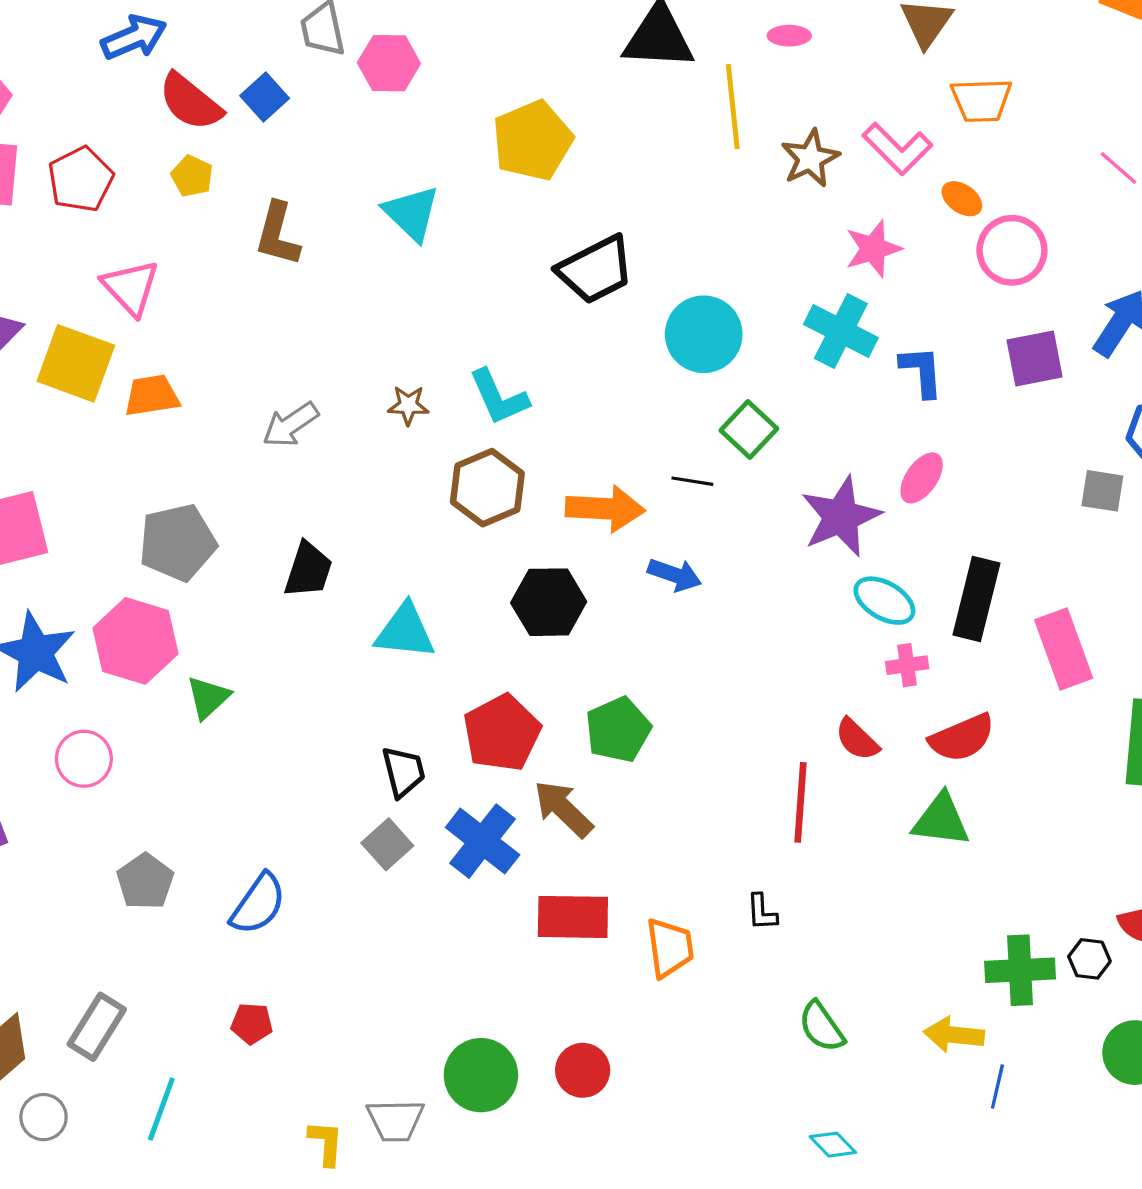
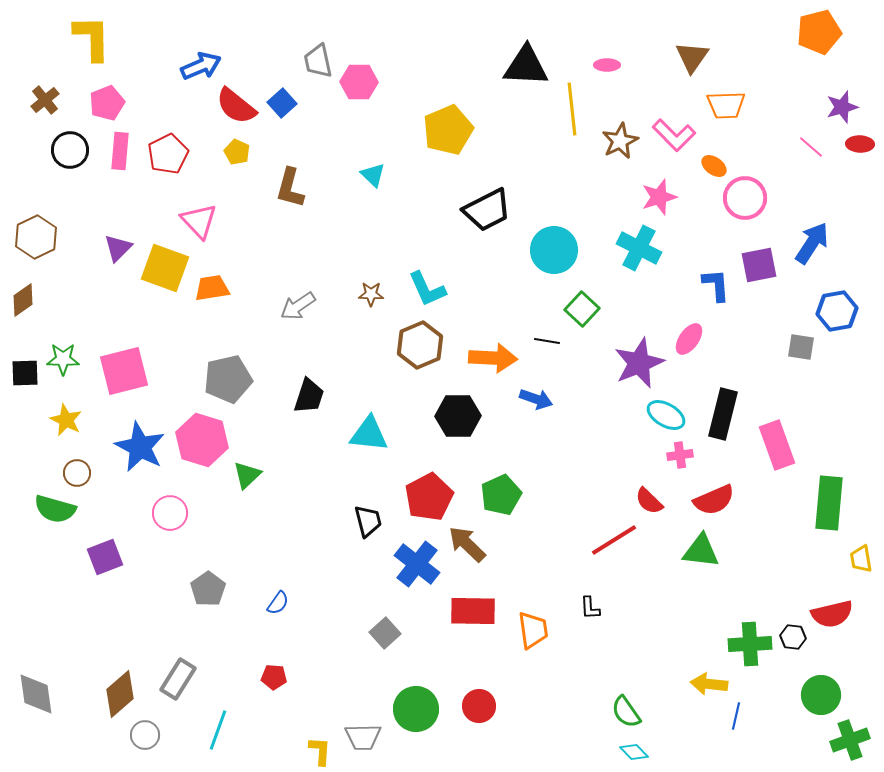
cyan triangle: (412, 213) -> (373, 175), size x0.7
blue L-shape: (922, 371) -> (716, 285), moved
red line: (801, 802) -> (614, 540), turned 54
gray square: (387, 844) -> (385, 633), moved
blue semicircle: (258, 904) -> (278, 603), size x0.6
green semicircle: (822, 1027) -> (626, 712), moved

